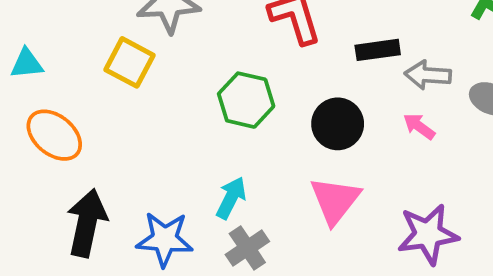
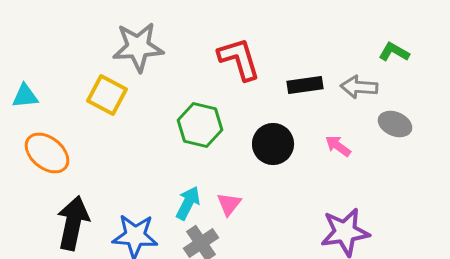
gray arrow: (428, 75) -> (359, 87), moved
pink triangle: (335, 200) -> (229, 204), moved, size x0.6

